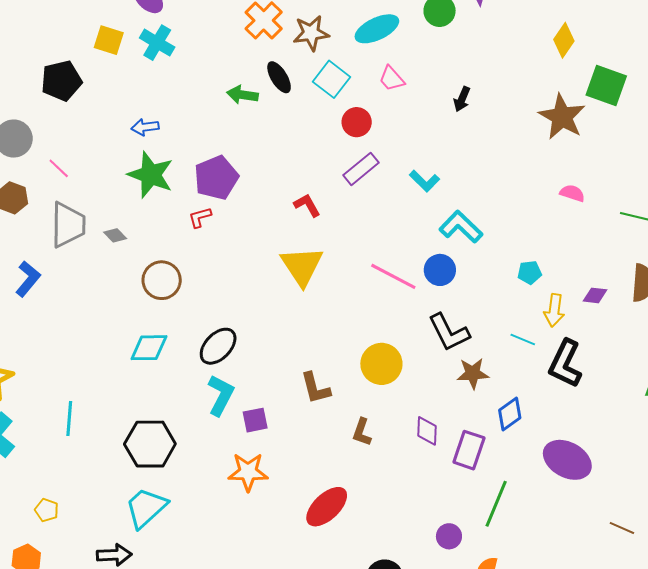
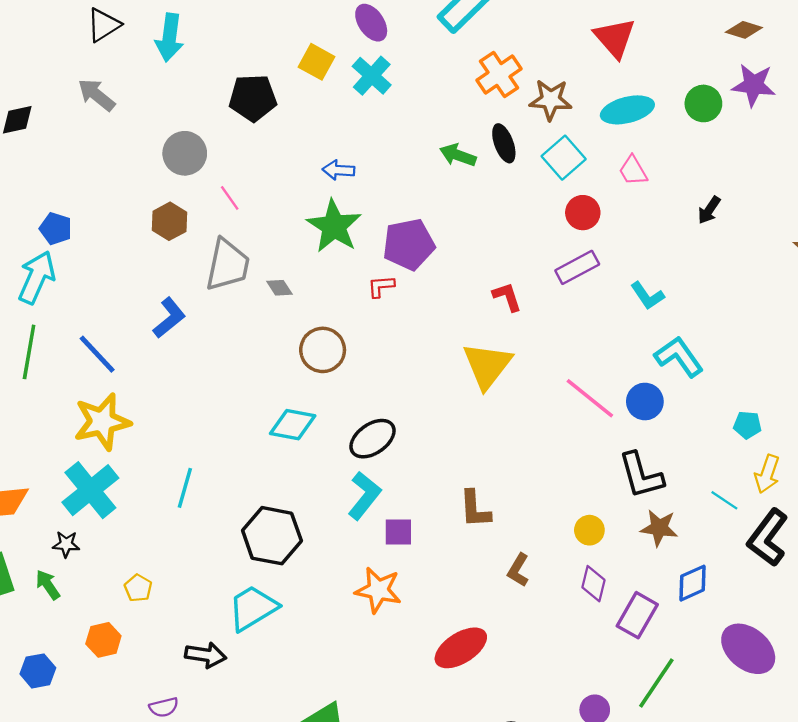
yellow circle: (381, 364) -> (589, 530), moved, size x0.6

